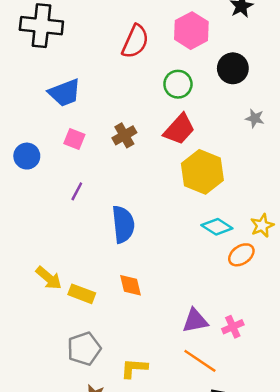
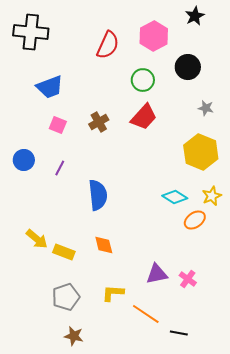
blue circle: (27, 156) -> (24, 160), moved
yellow hexagon: (202, 172) -> (201, 152), moved
pink cross: (233, 327) -> (188, 279), turned -30
orange line: (200, 361) -> (146, 314), moved
yellow L-shape: (134, 368) -> (113, 293), moved

